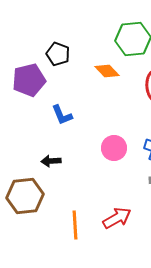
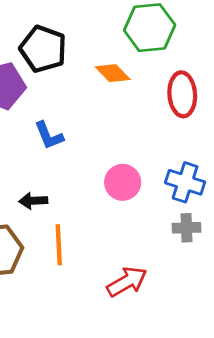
black pentagon: (58, 54) -> (43, 49), size x1.4
orange line: (75, 225) -> (59, 245), moved

